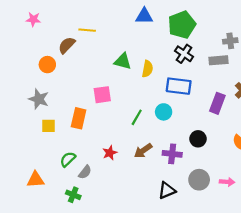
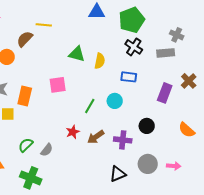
gray cross: (230, 41) -> (177, 35), turned 32
blue rectangle: (179, 86) -> (129, 77), size x0.7
orange rectangle: (79, 118) -> (25, 96), moved
red star: (110, 153) -> (73, 132), moved
gray semicircle: (85, 172) -> (47, 150), moved
green cross: (73, 195) -> (31, 178), size x1.5

